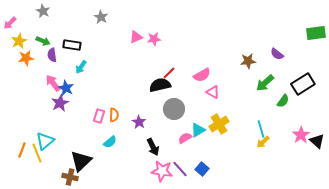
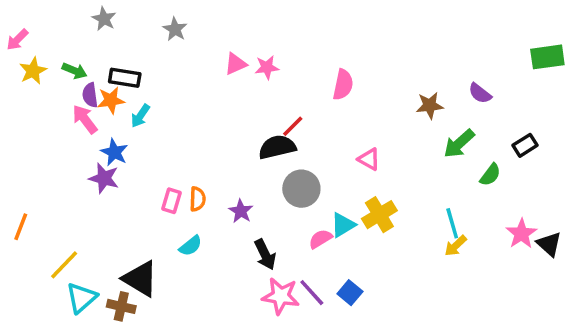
gray star: (43, 11) -> (104, 19), moved
orange star: (26, 58) -> (111, 100), moved
pink semicircle: (202, 75) -> (343, 85), moved, turned -48
pink arrow: (53, 83) -> (85, 119), moved
black rectangle: (303, 84) -> (525, 145), size x0.6
purple star: (60, 103) -> (104, 178), turned -30
cyan triangle: (45, 141) -> (81, 298), moved
orange line: (22, 150) -> (21, 227), moved
yellow line: (37, 153) -> (64, 265), turned 66
black triangle: (81, 161) -> (140, 279), turned -45

